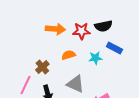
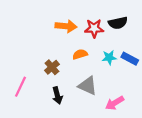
blue rectangle: (114, 48) -> (130, 59), moved
pink line: (25, 85) -> (21, 87), moved

